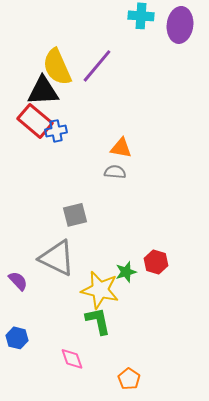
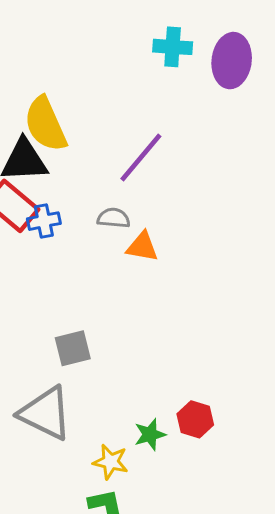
purple line: (97, 66) -> (141, 157), moved
gray semicircle: (115, 172) -> (114, 218), moved
yellow star: (100, 290) -> (111, 462), size x0.6

